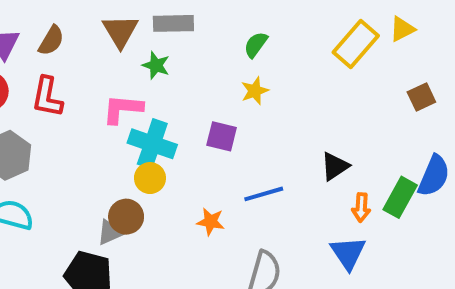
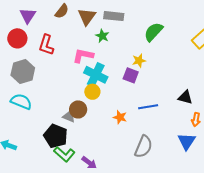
brown semicircle: (51, 41) -> (62, 11), moved
green semicircle: (256, 45) -> (153, 32), size x1.5
yellow star: (255, 91) -> (139, 61), moved
black triangle: (335, 166) -> (185, 97), turned 42
gray triangle: (110, 232) -> (69, 116), turned 40

